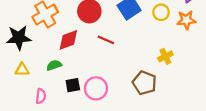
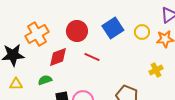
yellow cross: (165, 56) -> (156, 70), moved

